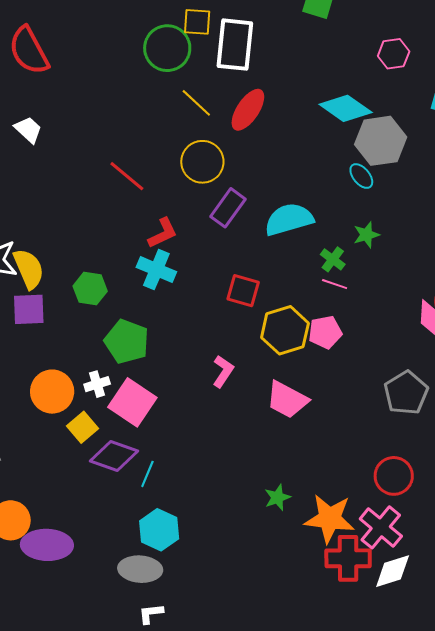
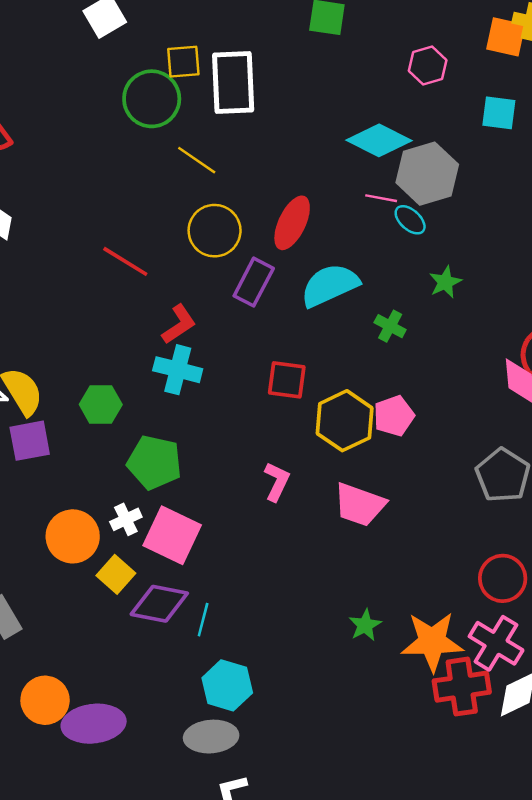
red ellipse: (248, 110) -> (292, 223), moved
green star: (366, 235) -> (445, 282), moved
pink line: (335, 284) -> (381, 198), moved

